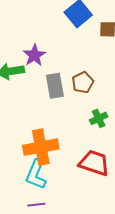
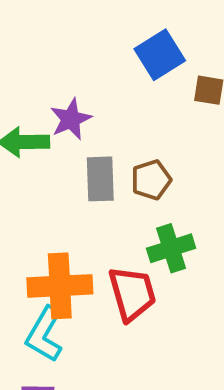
green cross: (99, 118) -> (171, 248), size x1.4
red trapezoid: (94, 163) -> (132, 293), moved, turned 48

